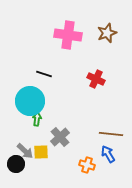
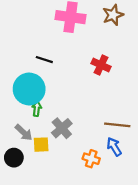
gray arrow: (25, 151) -> (24, 133), moved

